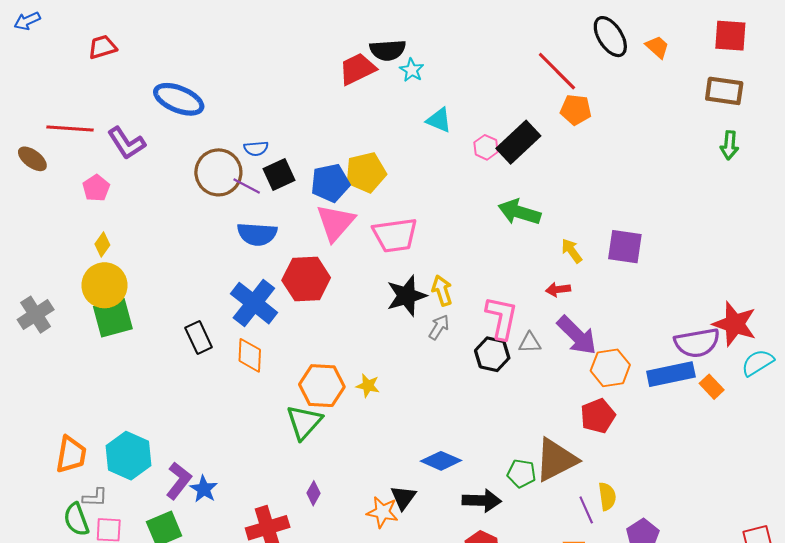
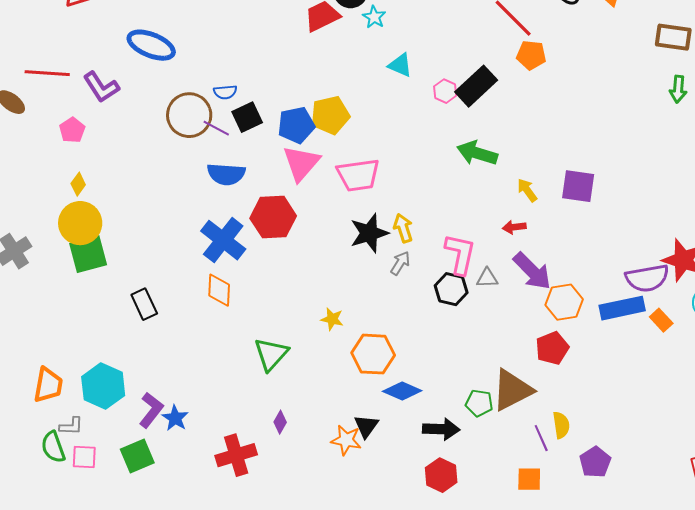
black rectangle: (199, 338) -> (144, 304), moved
orange hexagon: (322, 386) -> (373, 354), moved

